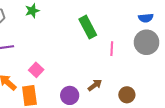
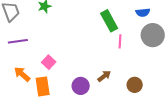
blue semicircle: (146, 18) -> (143, 12), moved
green rectangle: (88, 27) -> (109, 21), moved

